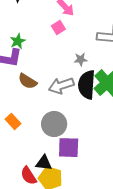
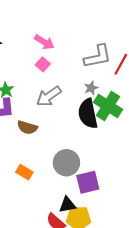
gray star: (81, 59) -> (91, 88), moved
gray arrow: (61, 86) -> (49, 96), moved

